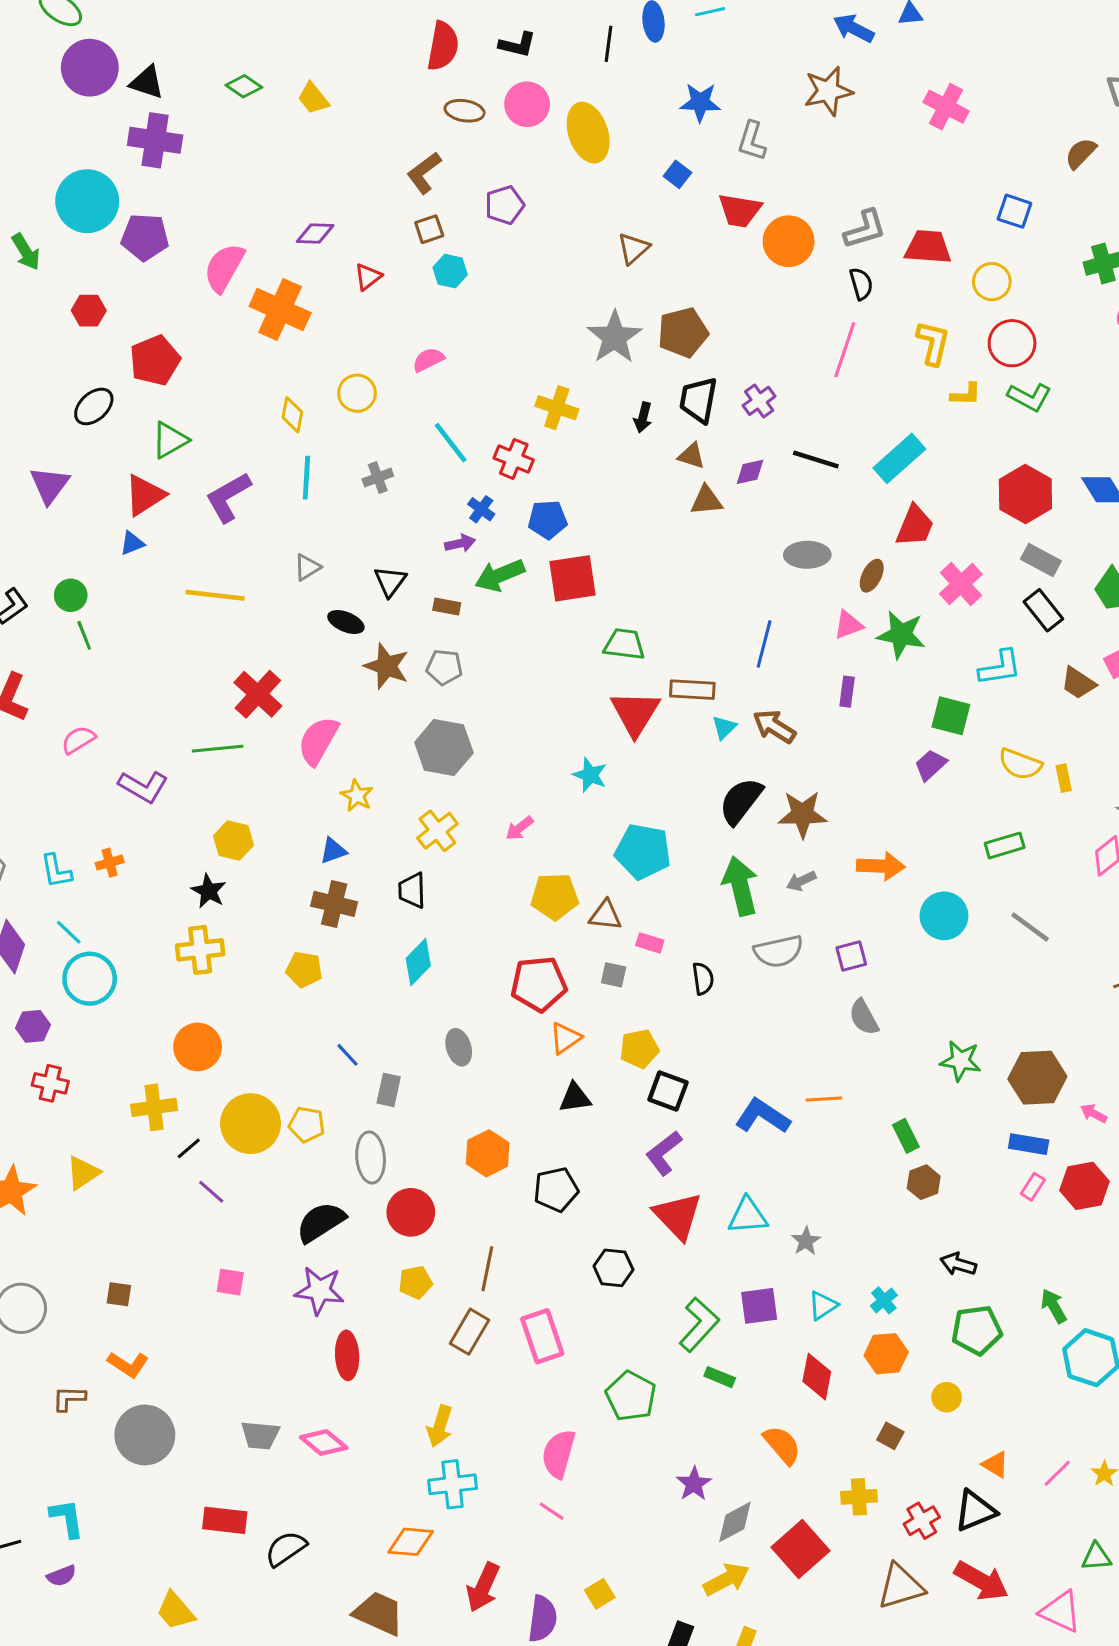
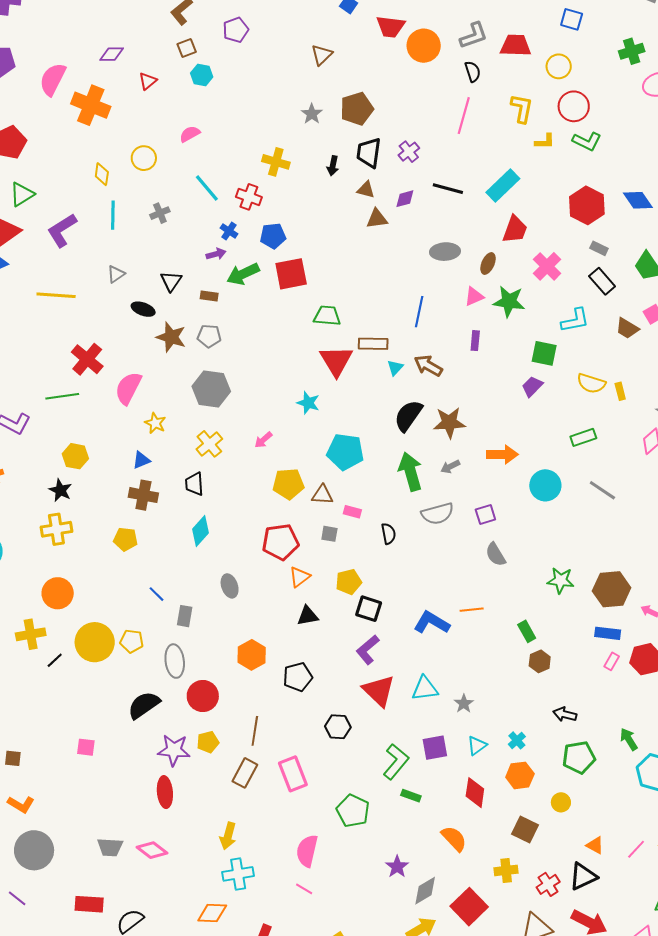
gray star: (614, 337) -> (312, 114), size x0.6
gray rectangle: (1041, 560) -> (599, 248), size x0.7
purple line: (211, 1192) -> (17, 898), moved
purple star: (319, 1290) -> (174, 750), moved
brown square: (890, 1436) -> (525, 829), size x1.5

